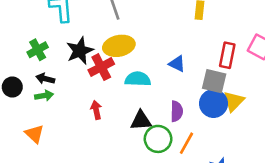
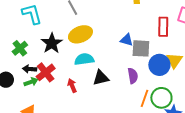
red cross: (101, 67) -> (46, 72), moved
cyan semicircle: (138, 79) -> (84, 59), moved
gray square: (214, 81) -> (141, 48), moved
black triangle: (141, 121) -> (101, 78), moved
green circle: (158, 139) -> (161, 98), moved

